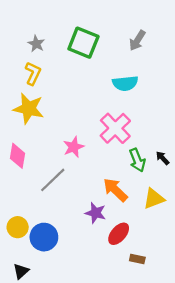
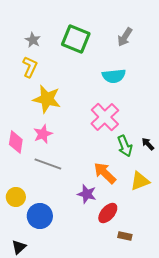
yellow star: (29, 109) -> (47, 99), moved
pink star: (74, 147) -> (43, 134), moved
gray line: (53, 180) -> (48, 164), turned 64
yellow circle: (18, 227) -> (16, 197), moved

